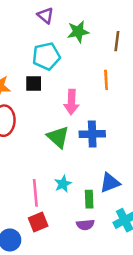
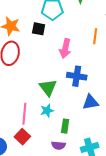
green triangle: (58, 137) -> (48, 88), moved
blue triangle: (110, 183) -> (90, 102), moved
red square: (38, 222) -> (22, 137), turned -35

